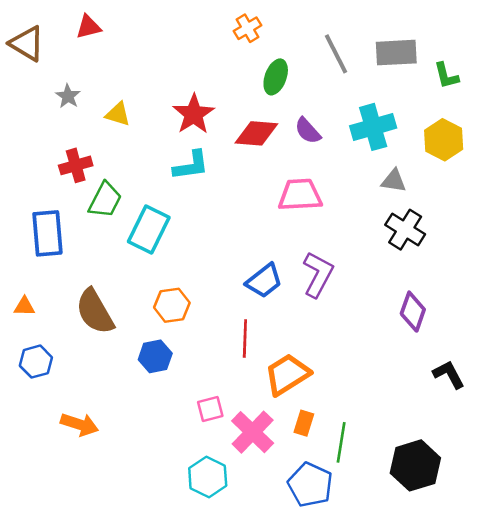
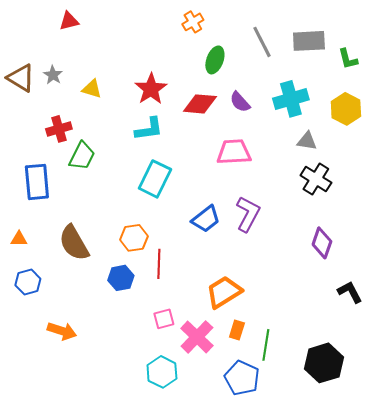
brown triangle: (27, 44) -> (21, 78), moved
cyan rectangle: (149, 230) -> (155, 179), moved
red line: (245, 338) -> (159, 264), moved

